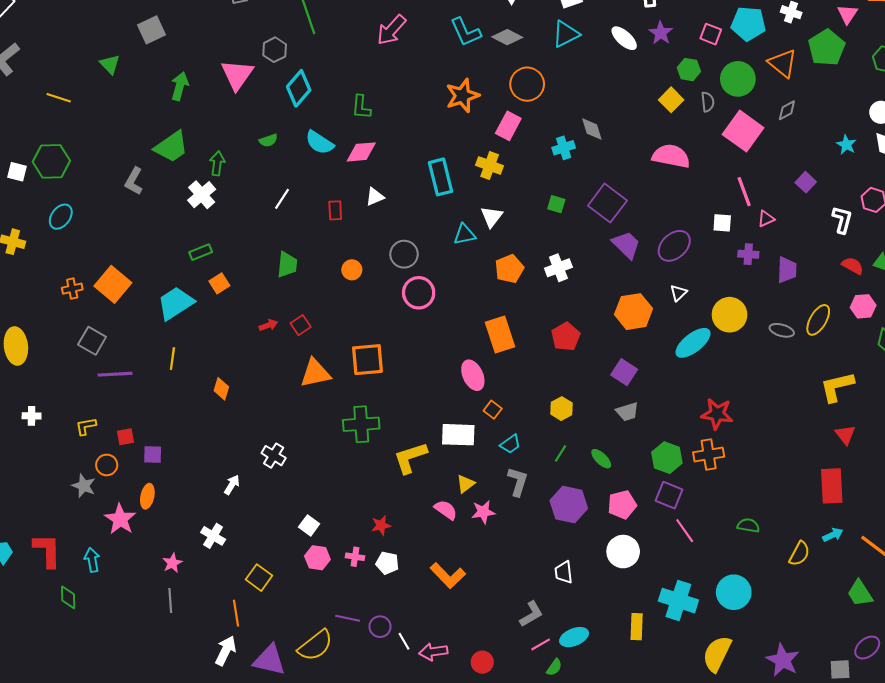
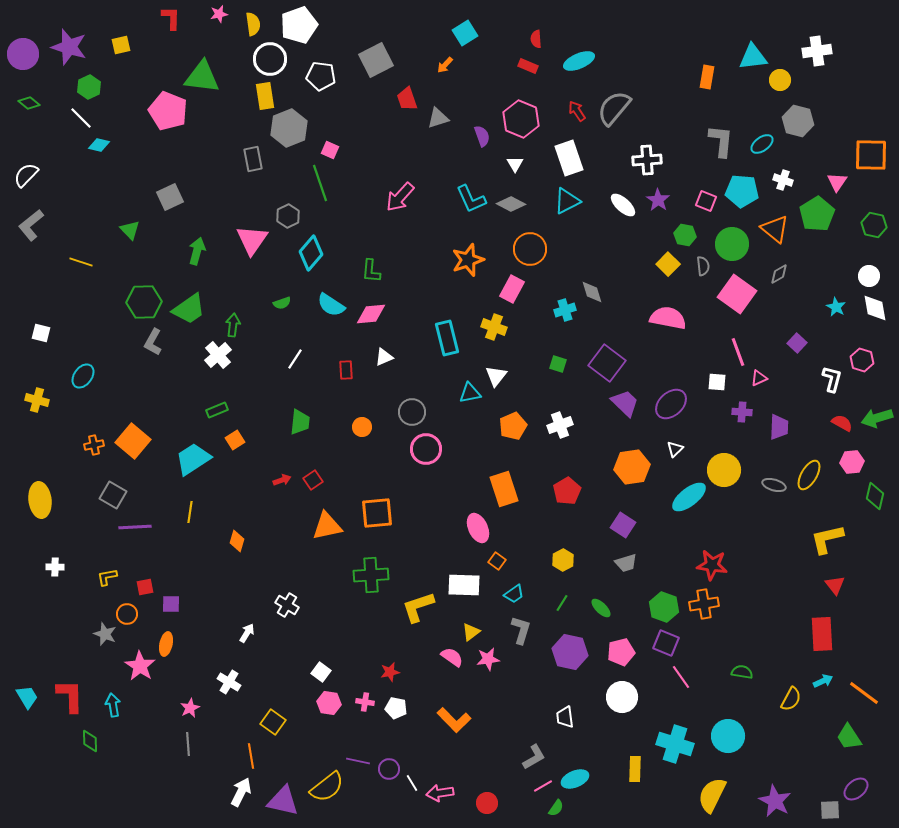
green hexagon: (51, 161) -> (144, 302), moved

